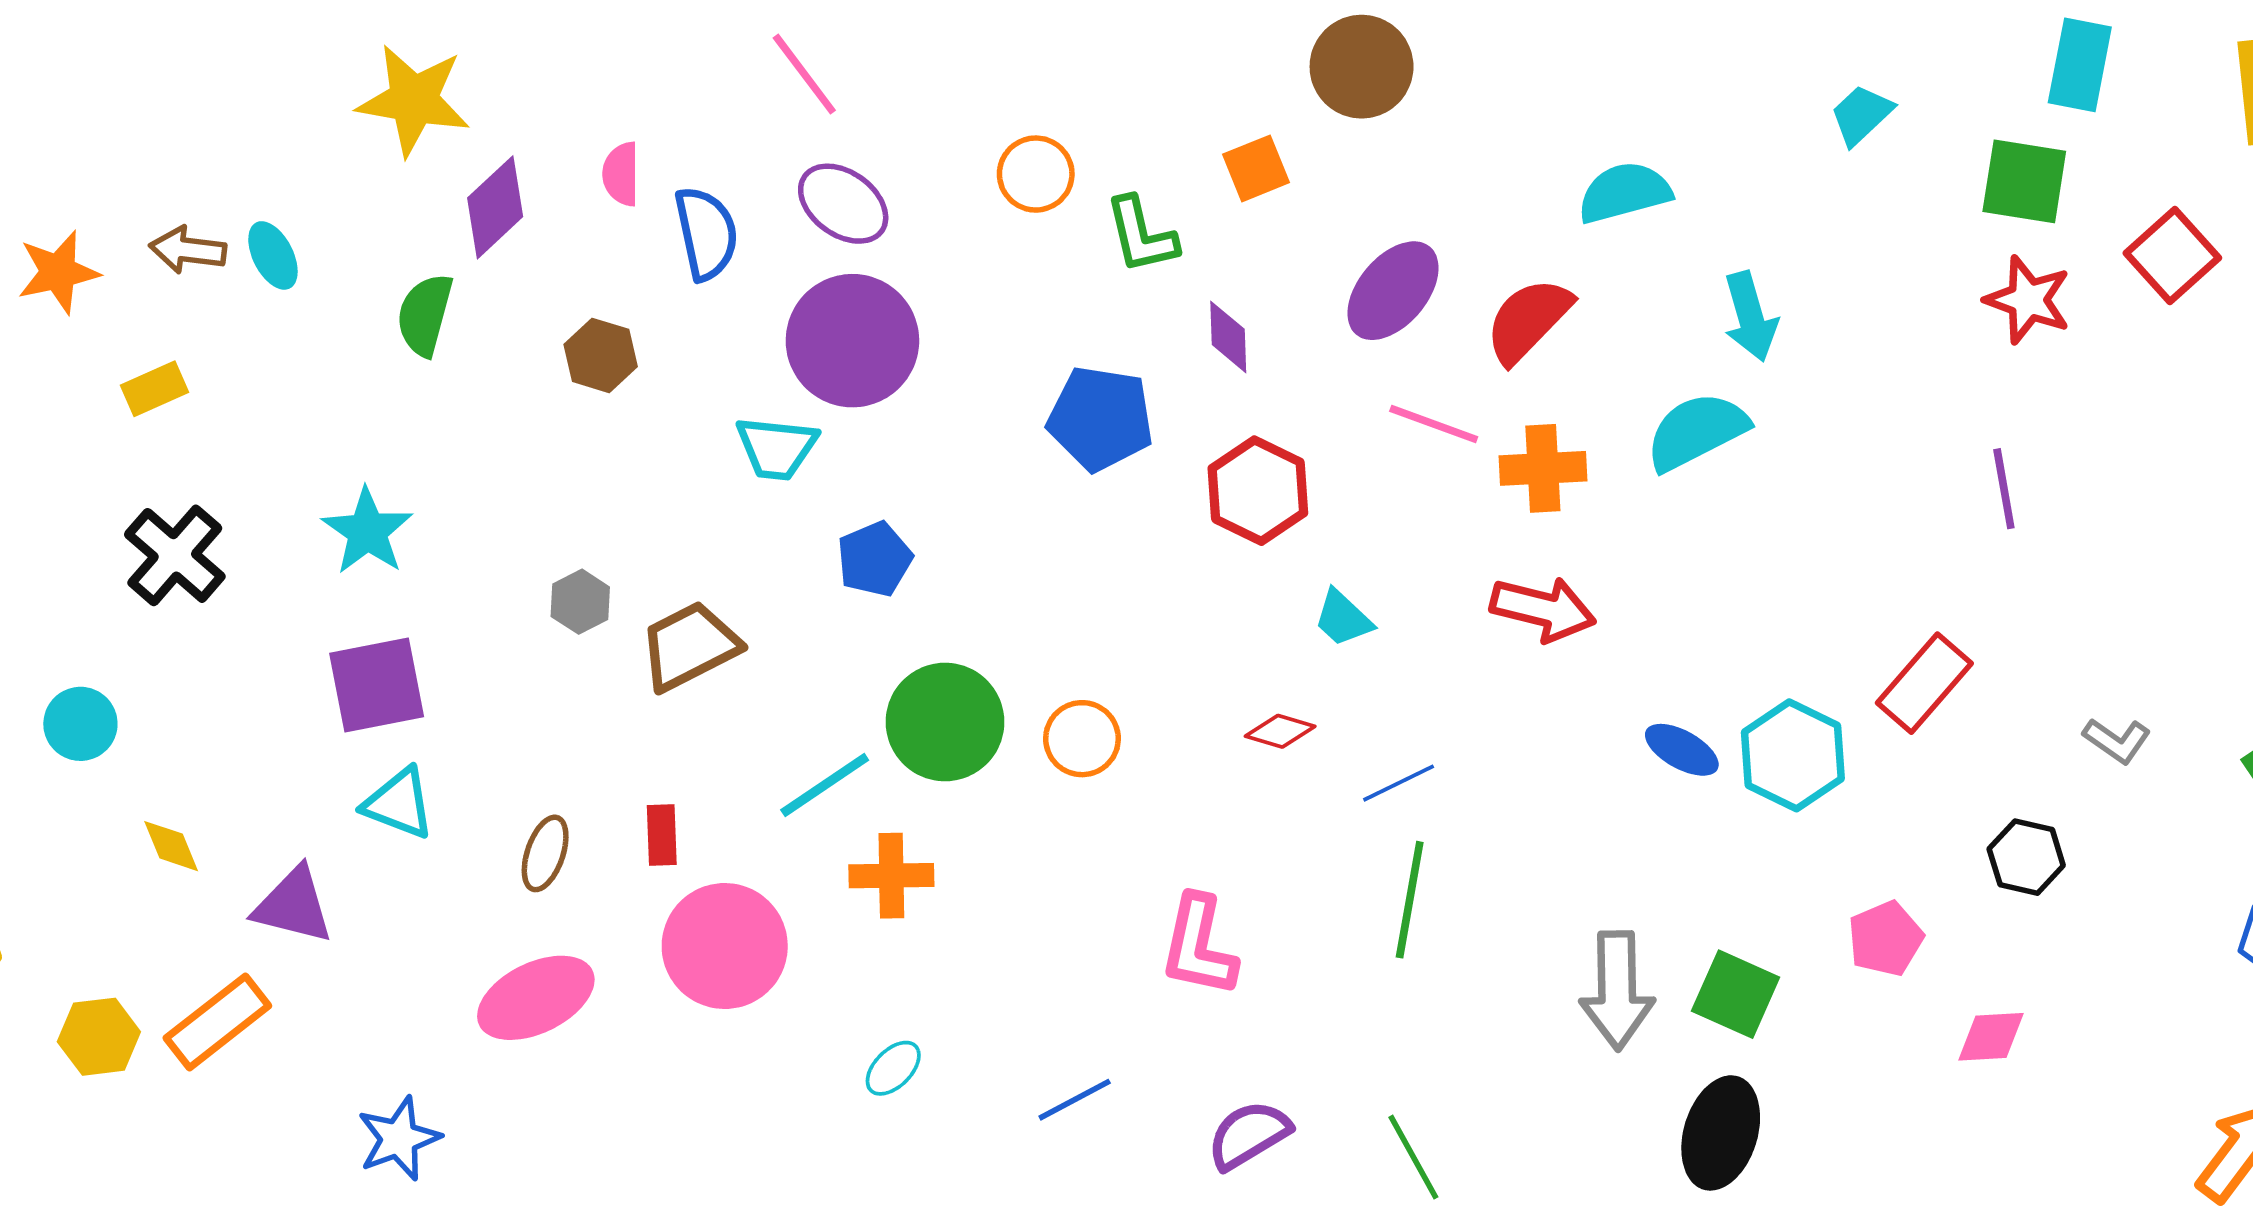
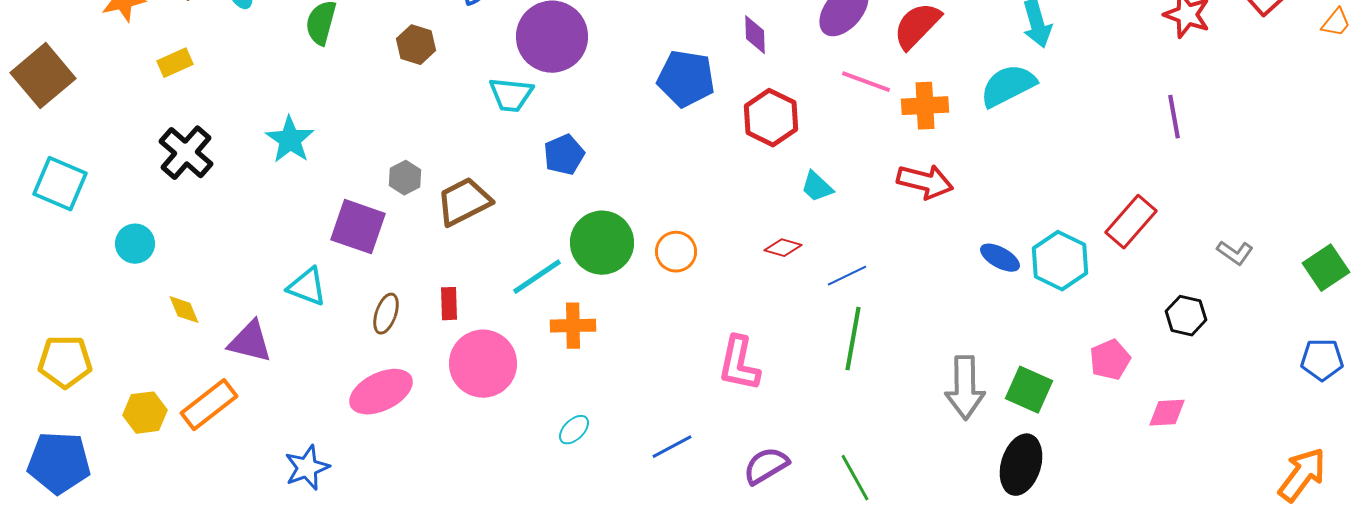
purple square: (377, 685) -> (358, 227), moved, turned 30

